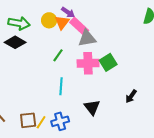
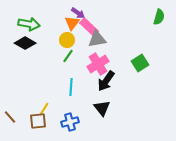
yellow circle: (49, 20) -> (67, 40), moved
green square: (108, 62) -> (140, 63), moved
pink cross: (88, 63) -> (98, 64), turned -30
black arrow: (131, 96) -> (106, 81), moved, size x1.5
yellow line: (41, 122) -> (44, 109), moved

